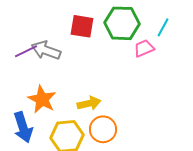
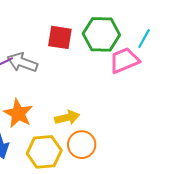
pink trapezoid: (144, 48) -> (124, 60), size x1.4

